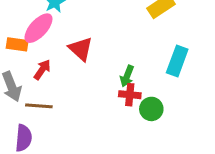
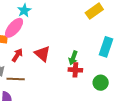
red triangle: (81, 49) -> (42, 54), moved
green circle: (151, 109) -> (101, 83), moved

